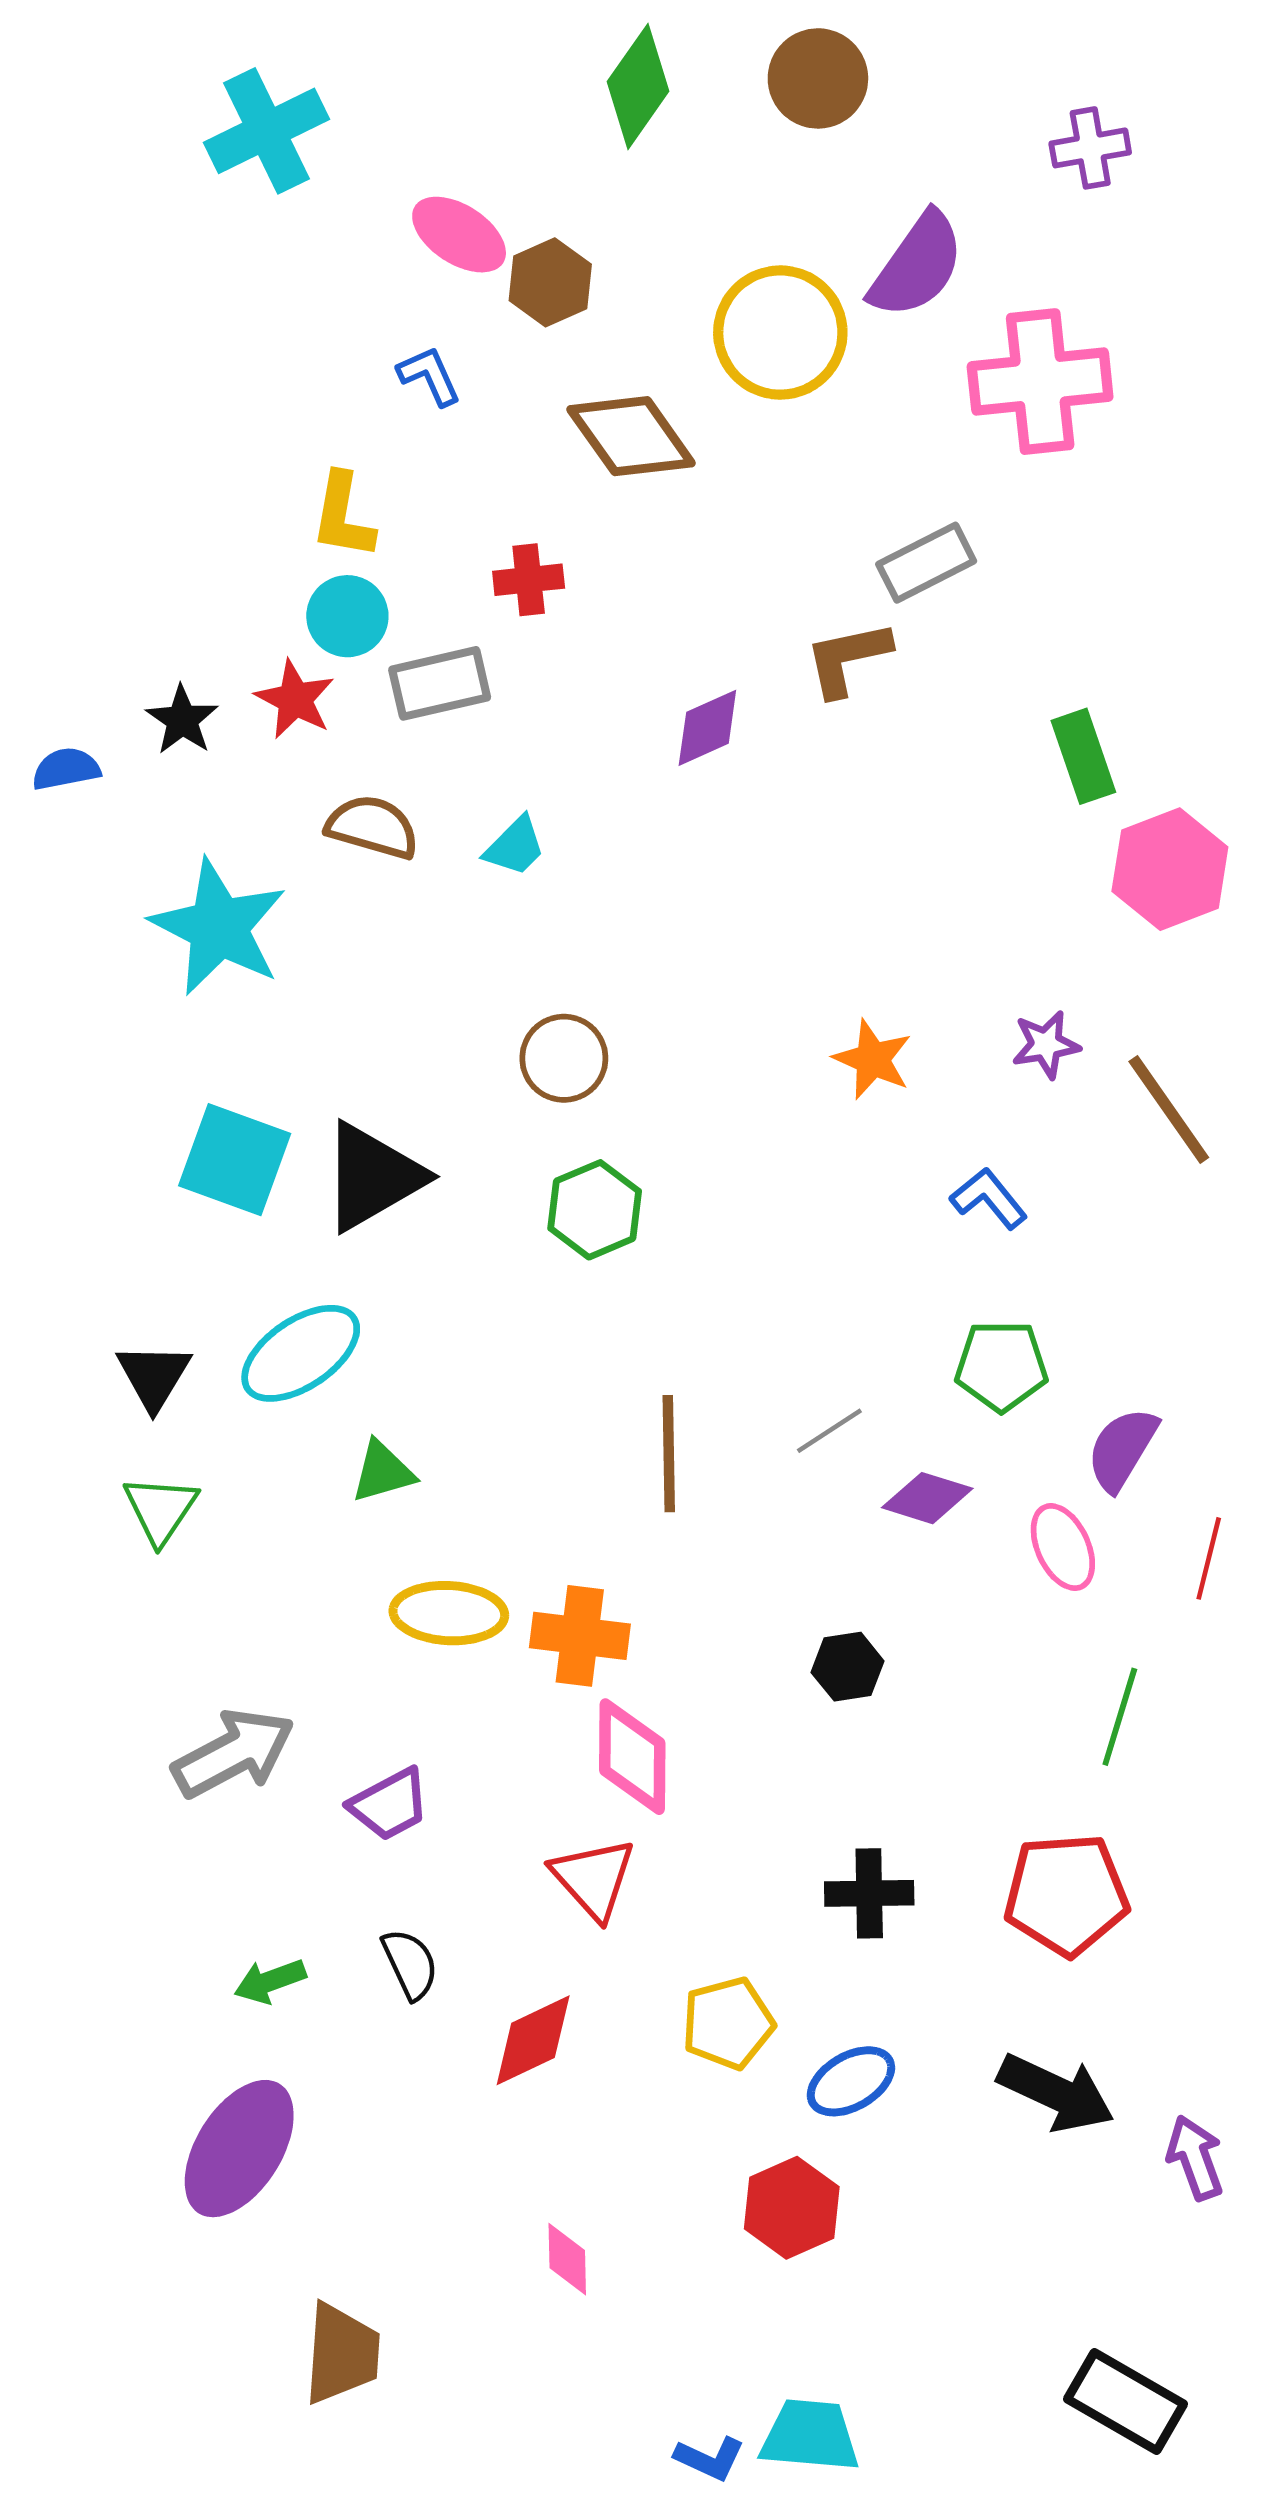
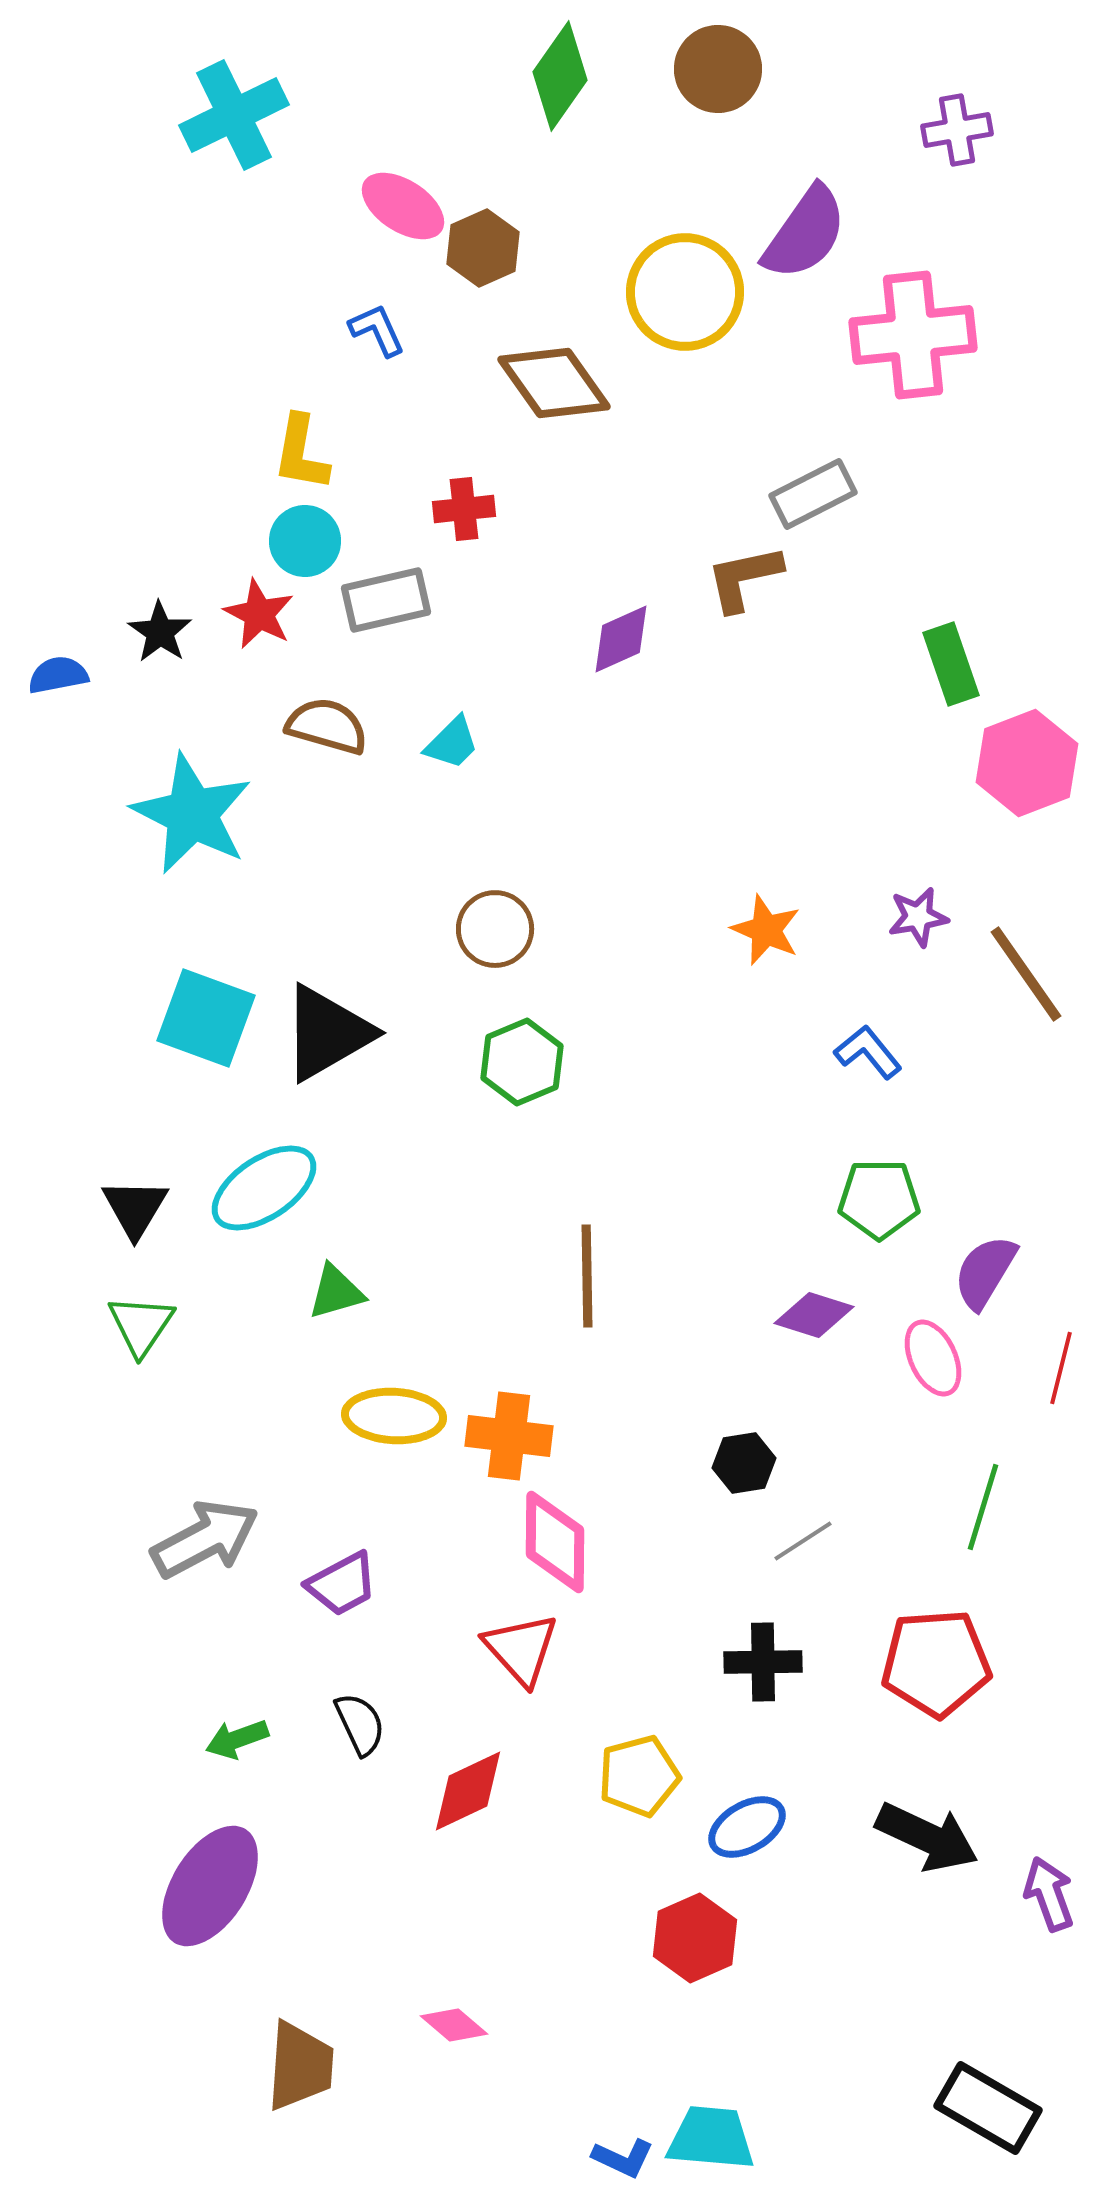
gray line: (829, 1431) -> (803, 1541), moved
pink diamond: (567, 2259) -> (454, 2025), moved, turned -48

